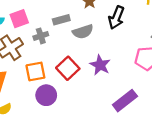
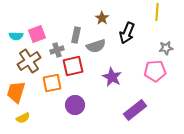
gray rectangle: (61, 20) -> (76, 35), turned -63
red square: (68, 68) -> (73, 66), moved, turned 30
purple circle: (46, 95) -> (75, 105), moved

